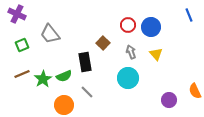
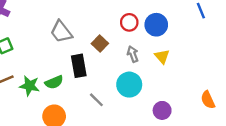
gray trapezoid: (50, 34) -> (61, 32), moved
green star: (43, 79) -> (29, 86), turned -30
gray line: (87, 92) -> (96, 100), moved
purple circle: (169, 100) -> (162, 110), moved

